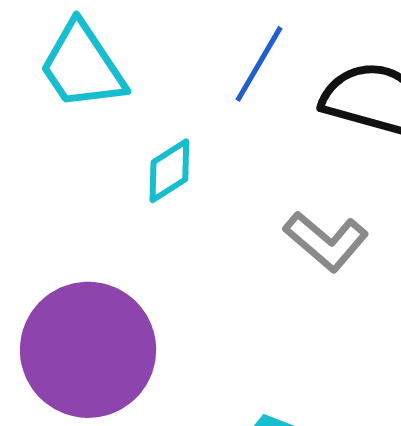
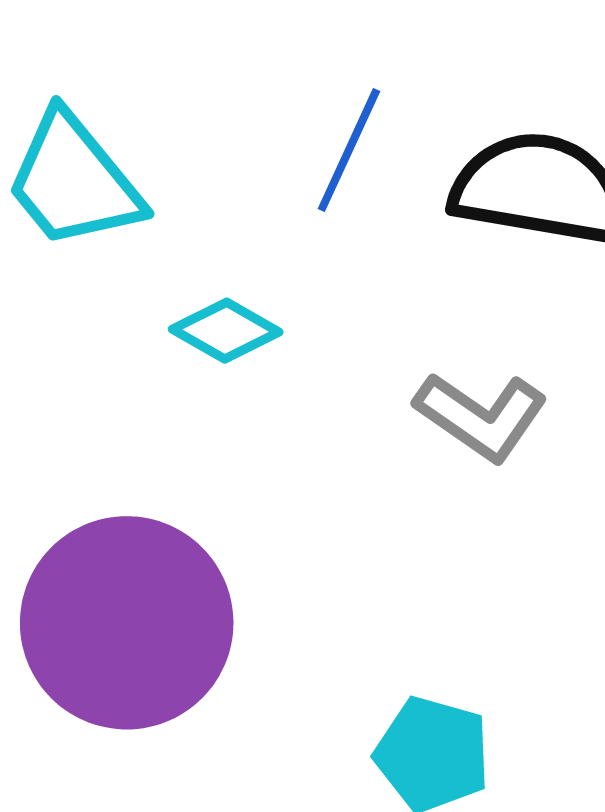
cyan diamond: (169, 171) -> (226, 331), turned 68

